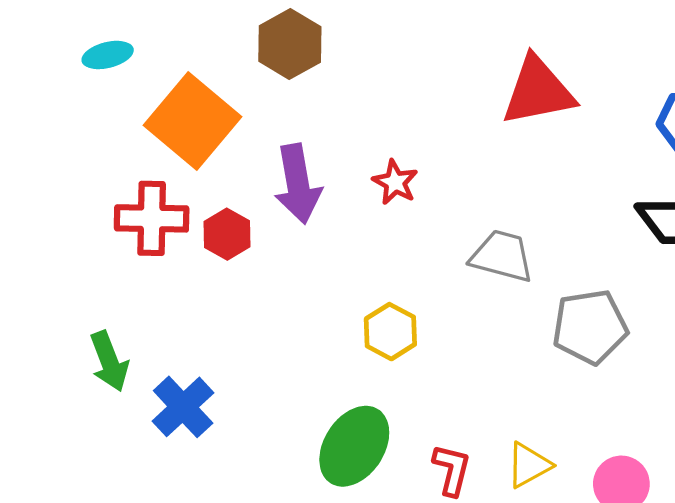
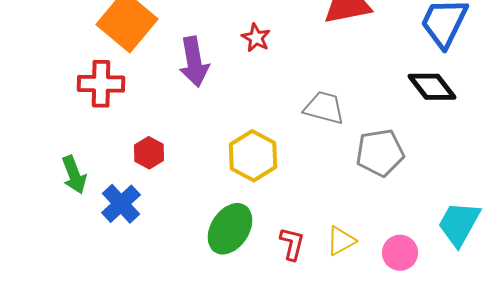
red star: (395, 182) -> (256, 38), moved
red hexagon: (227, 234) -> (149, 153), moved
yellow hexagon: (390, 332) -> (253, 156), size x1.4

